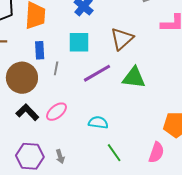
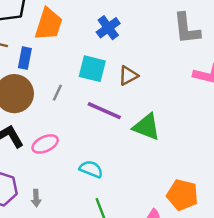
brown triangle: (122, 39) -> (128, 75), moved, size x0.7
blue rectangle: (40, 50) -> (25, 58), moved
purple line: (97, 73) -> (104, 111), turned 40

